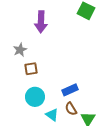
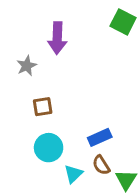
gray star: (20, 50) -> (27, 66), moved
cyan triangle: (52, 115) -> (73, 174), turned 40

